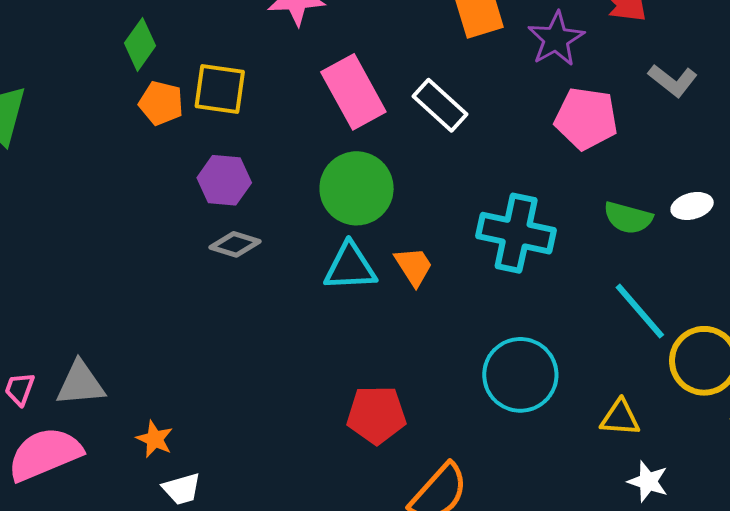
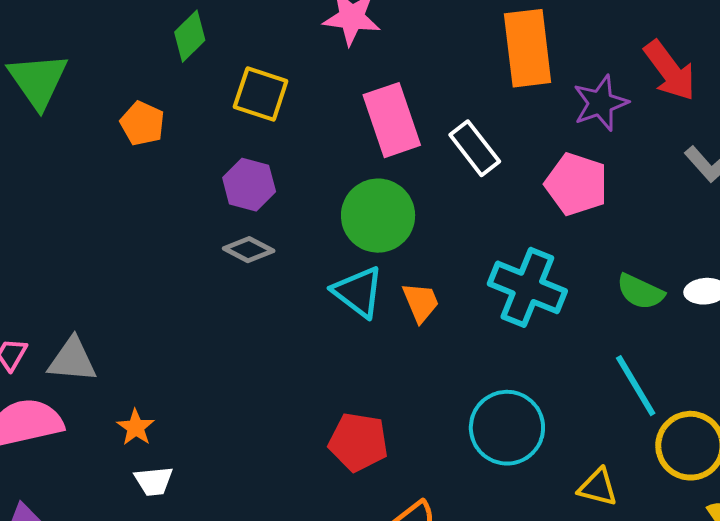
orange pentagon: (161, 103) -> (142, 123), moved
pink pentagon: (586, 119) -> (576, 184), moved
cyan triangle: (350, 267) -> (358, 292), turned 30

